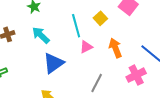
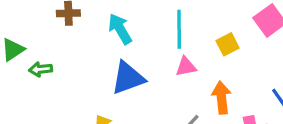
yellow square: (100, 18) -> (228, 44), moved
orange arrow: (115, 48) -> (222, 98), moved

